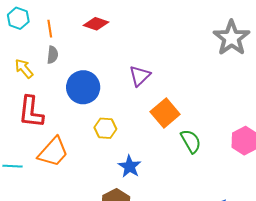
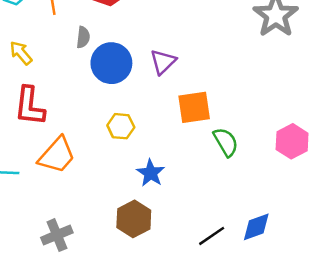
gray semicircle: (53, 55) -> (83, 37), moved
blue circle: (83, 87) -> (111, 63), moved
orange square: (165, 113) -> (194, 107), turned 32

